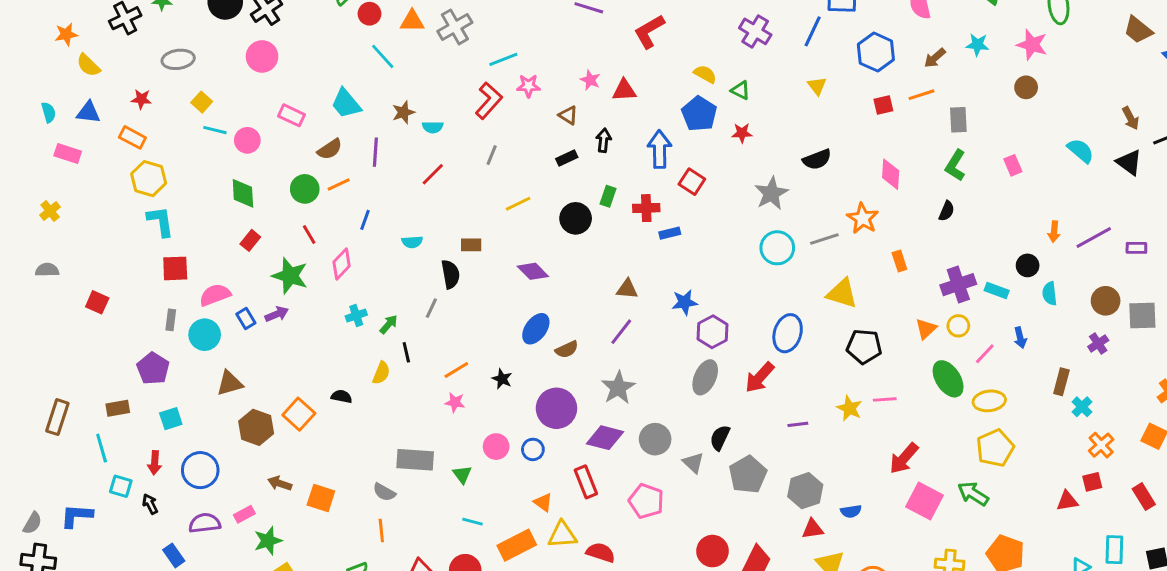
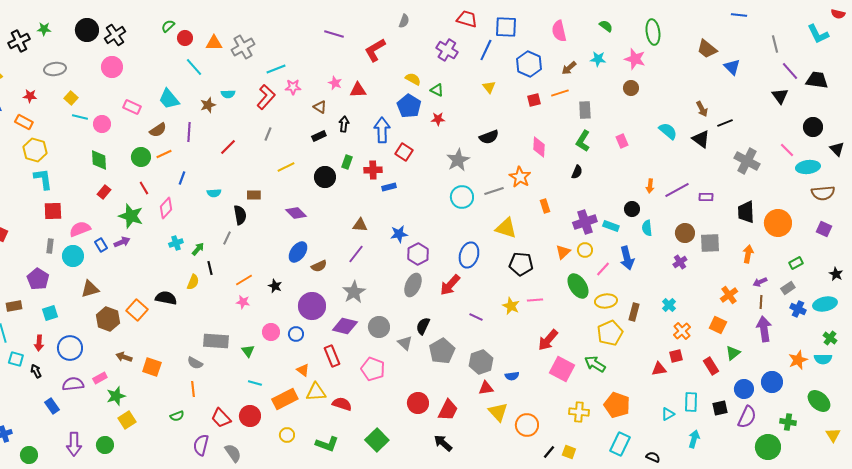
cyan semicircle: (433, 127) -> (228, 94), moved
blue arrow: (1020, 338) -> (627, 258), size x1.6
brown rectangle: (1061, 382) -> (634, 312), moved
black semicircle: (342, 396) -> (166, 298), size x1.5
purple line: (798, 424) -> (476, 317), turned 32

